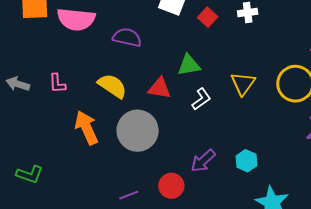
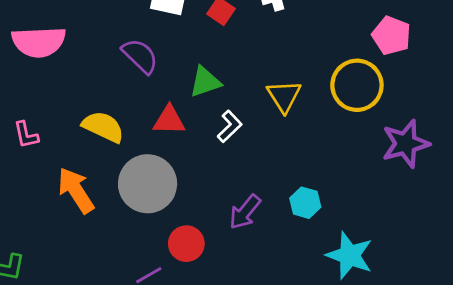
purple semicircle: (127, 37) -> (140, 56), moved, turned 40
red circle: (171, 186) -> (186, 244), moved

